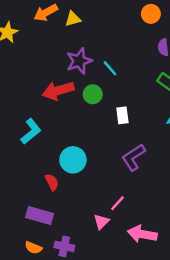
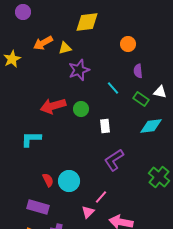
purple star: (79, 61) -> (79, 70), moved
cyan line: (110, 68) -> (113, 88), moved
cyan L-shape: (31, 131) -> (31, 139), turned -140
cyan circle: (73, 160) -> (69, 181), moved

